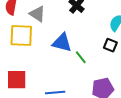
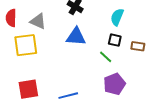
blue triangle: (62, 43) -> (76, 37), moved
green line: (81, 57) -> (106, 57), moved

